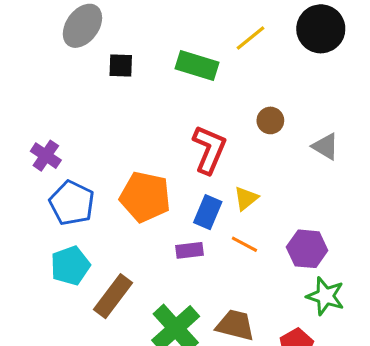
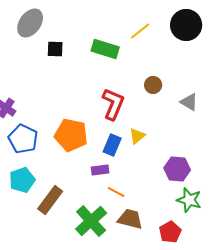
orange line: (244, 244) -> (116, 192), moved

